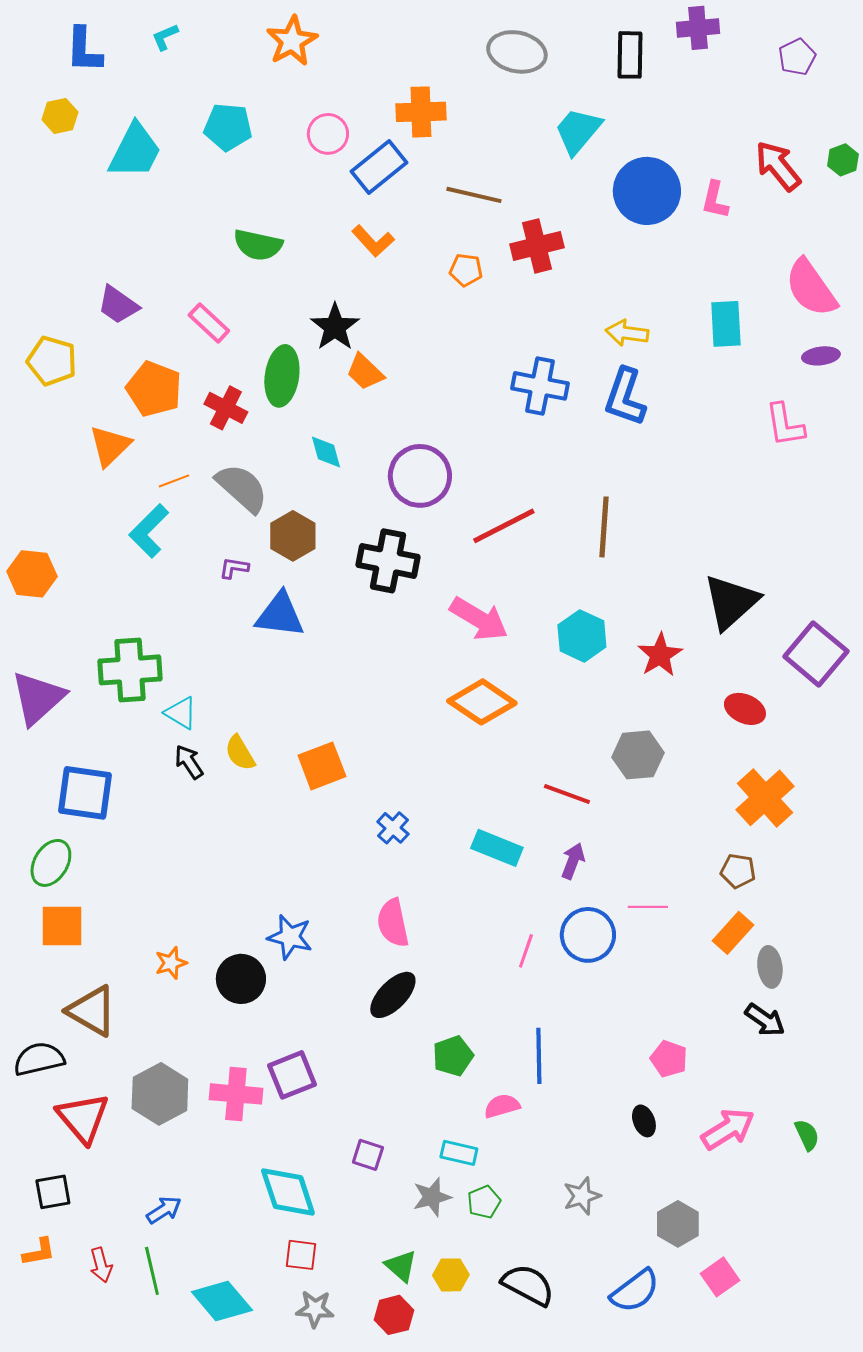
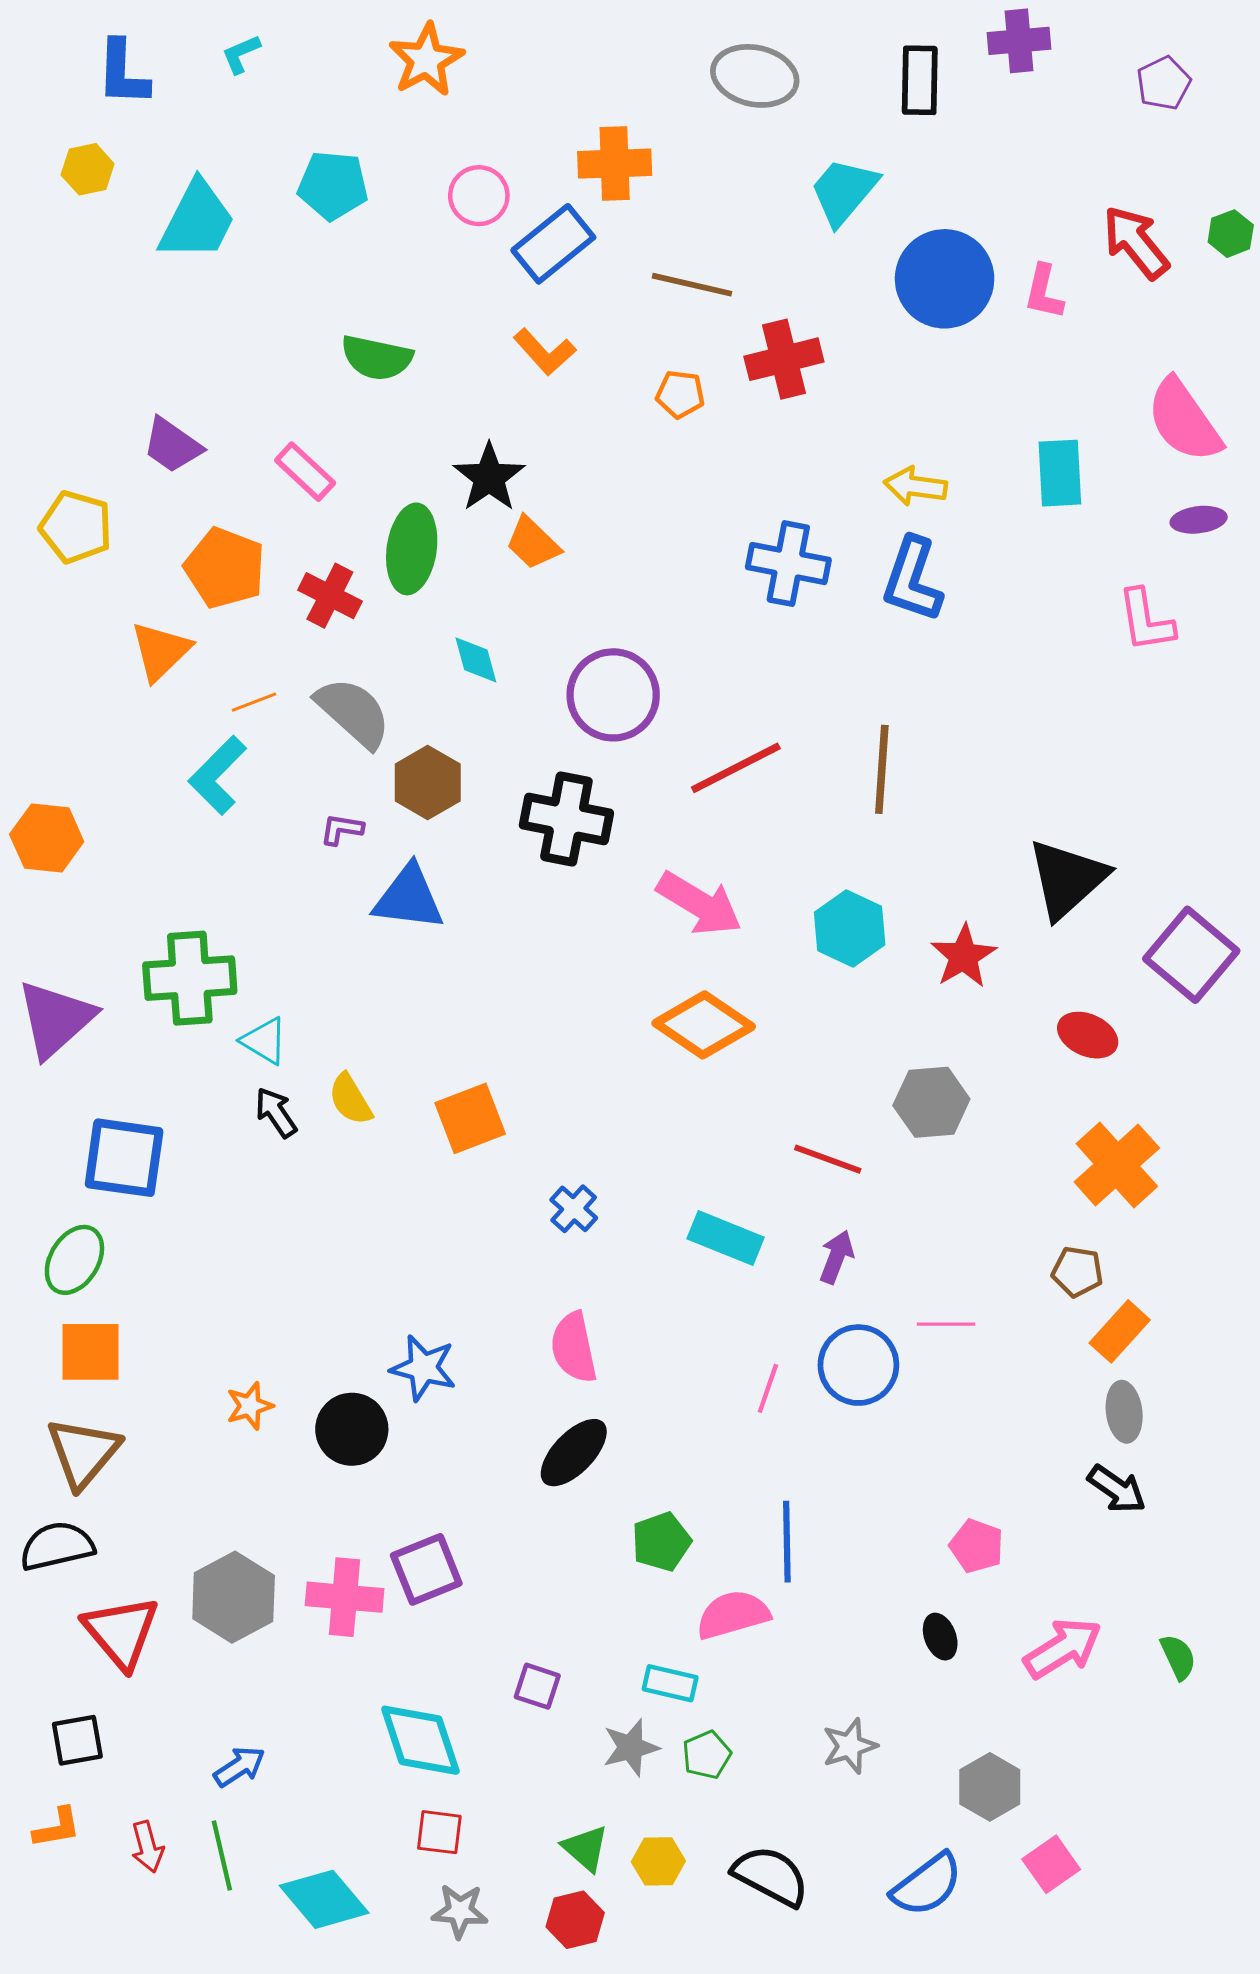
orange rectangle: (733, 933) -> (1120, 1331), moved
brown triangle: (92, 1011) -> (83, 1453), moved, turned 40
pink semicircle: (502, 1106) -> (733, 1615), size x1.4

